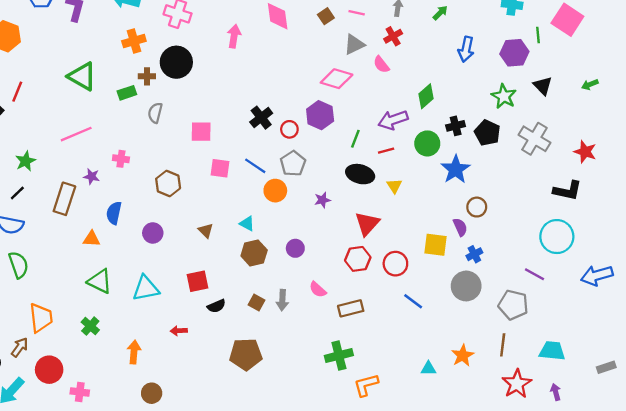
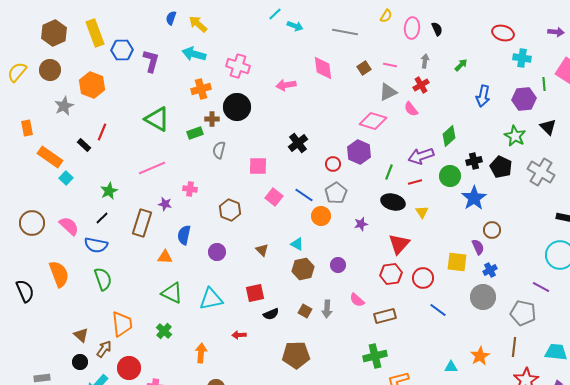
pink arrow: (234, 36) -> (286, 85), turned -108
black cross: (261, 118) -> (298, 143), moved
pink square: (220, 168) -> (274, 197), turned 30

